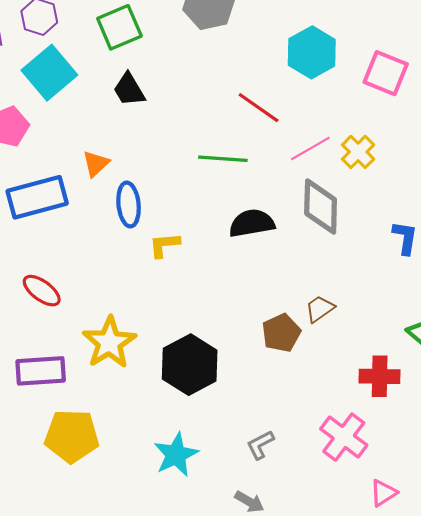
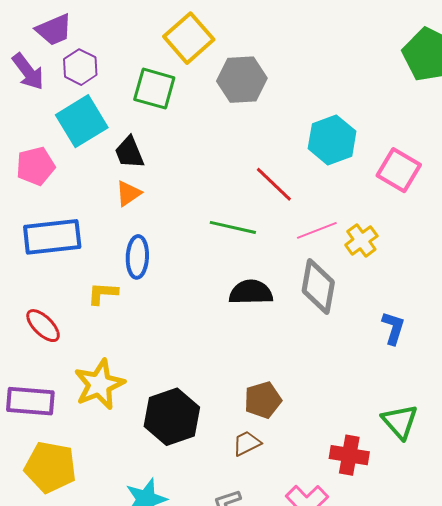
green square: (119, 27) -> (154, 89), turned 30
black trapezoid: (129, 90) -> (129, 152), moved
orange triangle: (96, 164) -> (128, 193), moved
yellow L-shape: (164, 245) -> (103, 293), moved
brown trapezoid: (320, 309) -> (247, 443), moved

